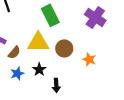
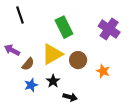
yellow triangle: (38, 42) -> (52, 54), turned -30
black arrow: (56, 85) -> (70, 97), turned -72

